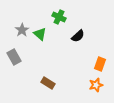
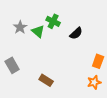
green cross: (59, 17) -> (53, 21), moved
gray rectangle: (14, 57) -> (12, 65), moved

